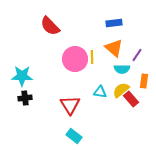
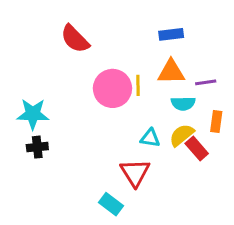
orange triangle: (114, 48) -> (171, 72), turned -42
purple line: (137, 55) -> (206, 82), turned 48
red triangle: (70, 105) -> (135, 173), moved

